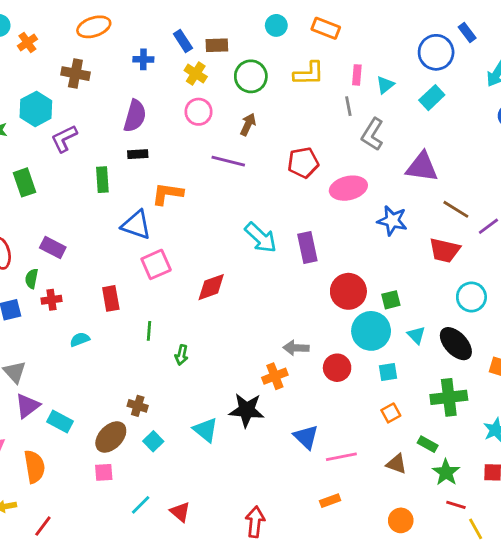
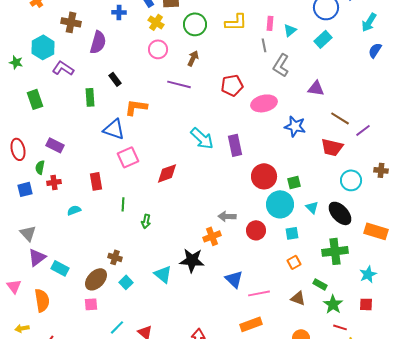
purple semicircle: (135, 116) -> (98, 42), moved
purple L-shape: (64, 139) -> (63, 68), turned 60
black rectangle: (138, 154) -> (115, 79), turned 56
purple triangle: (422, 167) -> (316, 88), size x0.7
orange rectangle: (330, 501) -> (251, 324), size x1.5

